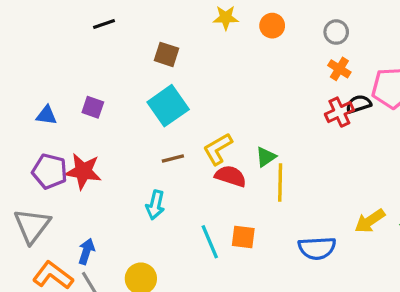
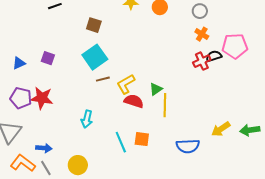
blue triangle: (46, 115) -> (19, 63), turned -32
brown line: (173, 158) -> (103, 79), moved
blue arrow: (86, 251) -> (44, 148), turned 77

